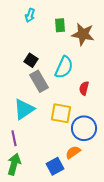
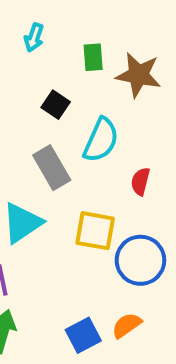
black square: (31, 60) -> (56, 105), moved
orange semicircle: (73, 152) -> (127, 325), moved

